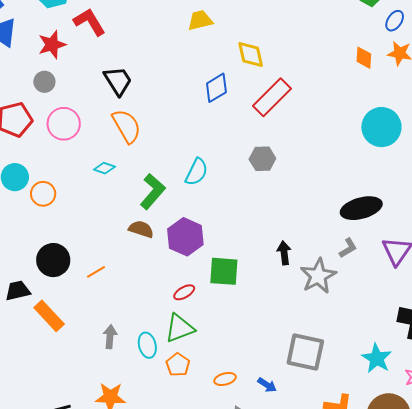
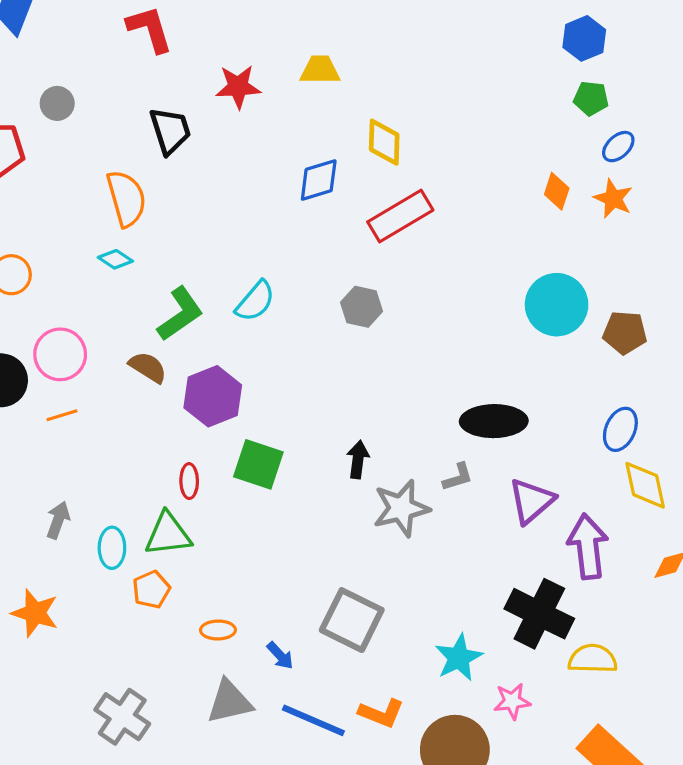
red star: (52, 45) -> (238, 87), moved
pink circle: (64, 124) -> (60, 354), moved
orange semicircle: (126, 126) -> (126, 198), moved
red ellipse: (184, 292) -> (189, 481), turned -75

